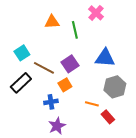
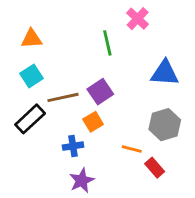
orange triangle: (52, 22) -> (32, 39), moved
blue triangle: (105, 58) -> (165, 73), moved
brown line: (44, 68) -> (63, 97), turned -40

